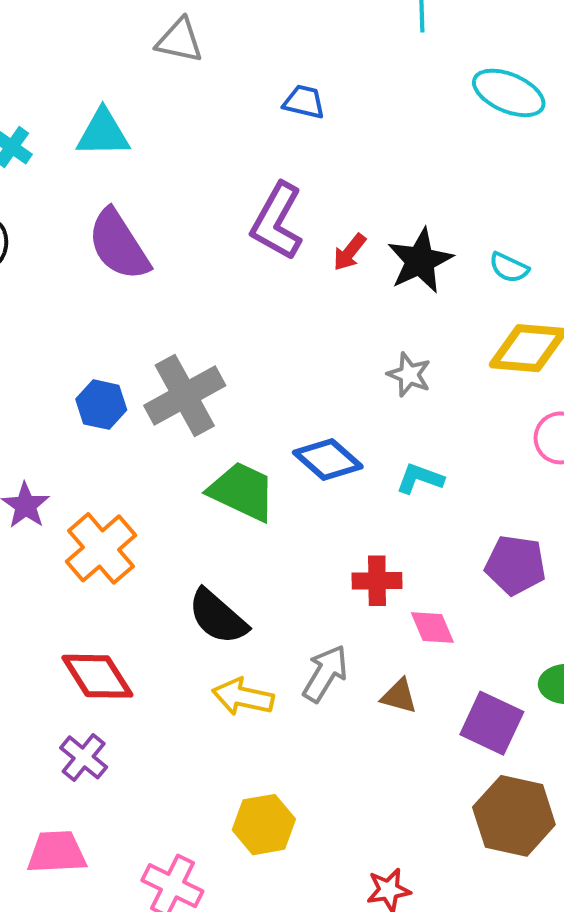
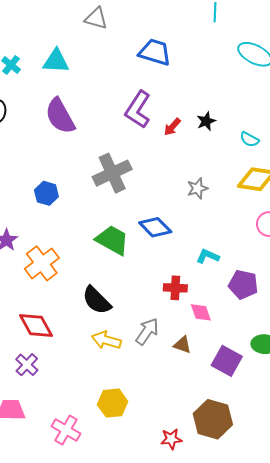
blue trapezoid: (304, 102) -> (155, 52), size x1.6
black star: (420, 261) -> (206, 121), moved, size x0.6
gray star: (409, 375) -> (197, 188), turned 30
gray cross: (185, 396) -> (112, 173), moved
cyan L-shape: (420, 479) -> (208, 256), moved
brown hexagon: (514, 816) -> (213, 419), moved

